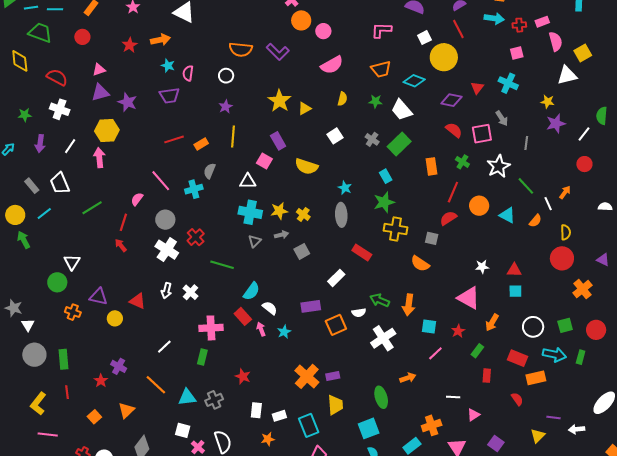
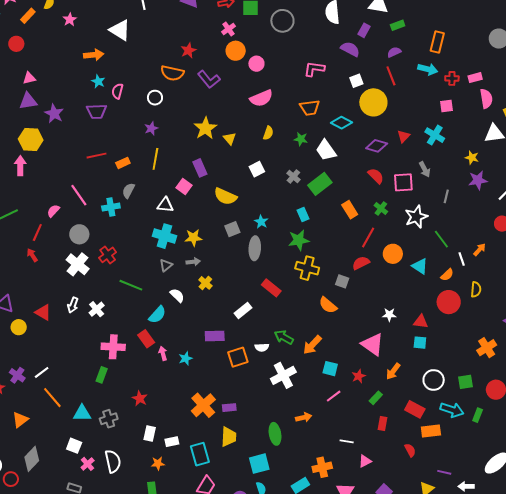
red star: (130, 45) -> (188, 50), moved
yellow triangle: (305, 108) -> (230, 139), turned -48
orange rectangle: (432, 166) -> (350, 210), turned -30
yellow cross: (303, 214) -> (205, 283), moved
gray square: (302, 251) -> (232, 229), moved
red circle: (562, 258) -> (449, 302), moved
orange arrow: (409, 305) -> (312, 345), turned 30
white semicircle: (270, 308) -> (177, 295), moved
white line: (164, 347) -> (42, 372), moved

